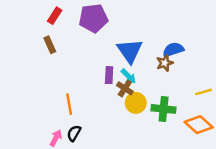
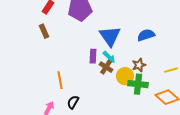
brown star: (165, 63) -> (139, 65), moved
yellow circle: (136, 103) -> (125, 76), moved
black semicircle: (74, 133) -> (73, 102), moved

